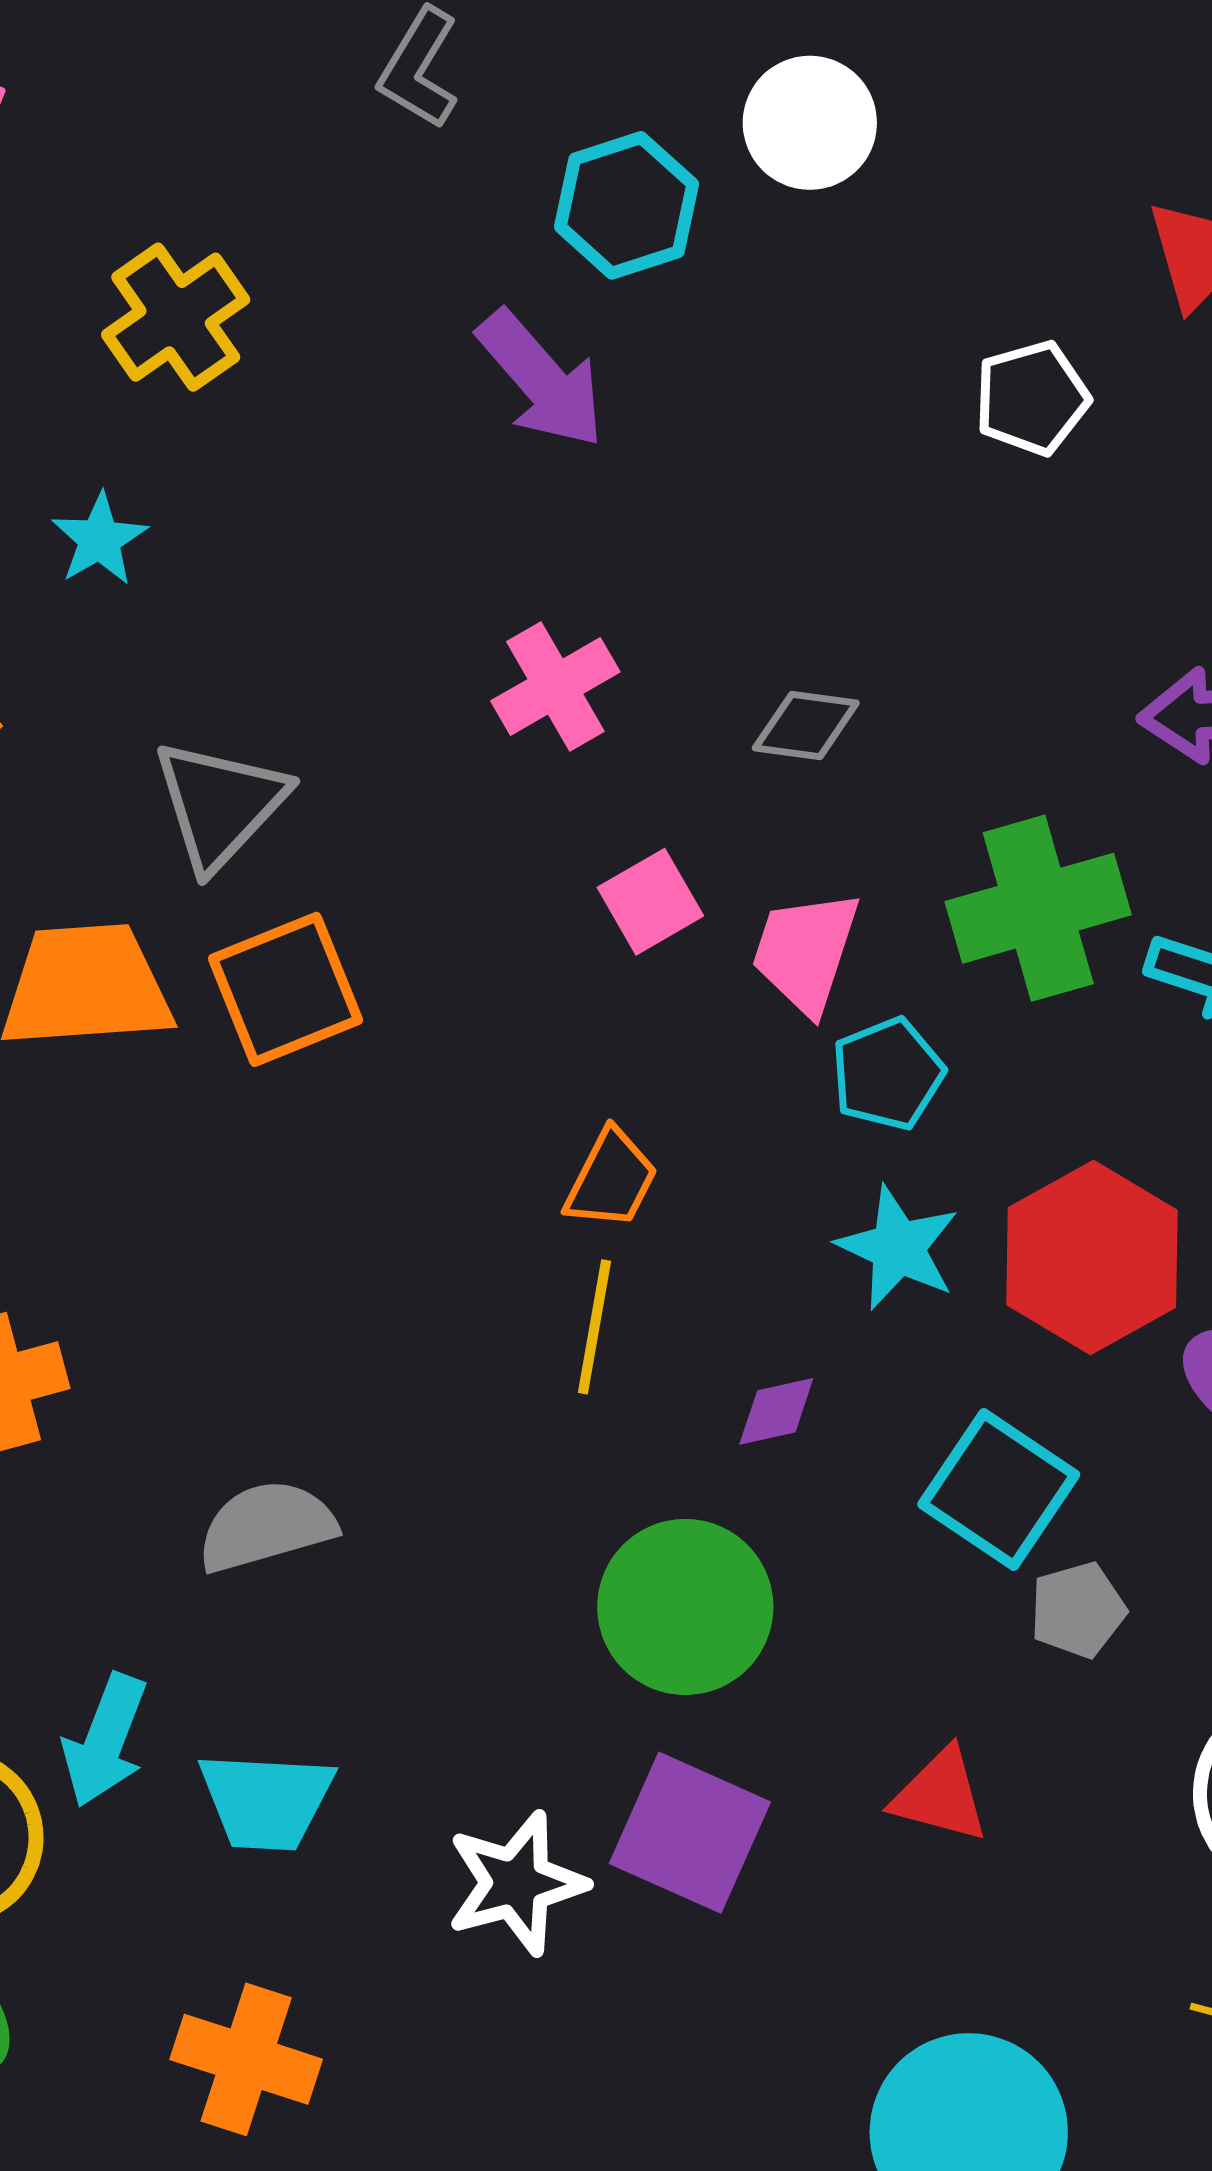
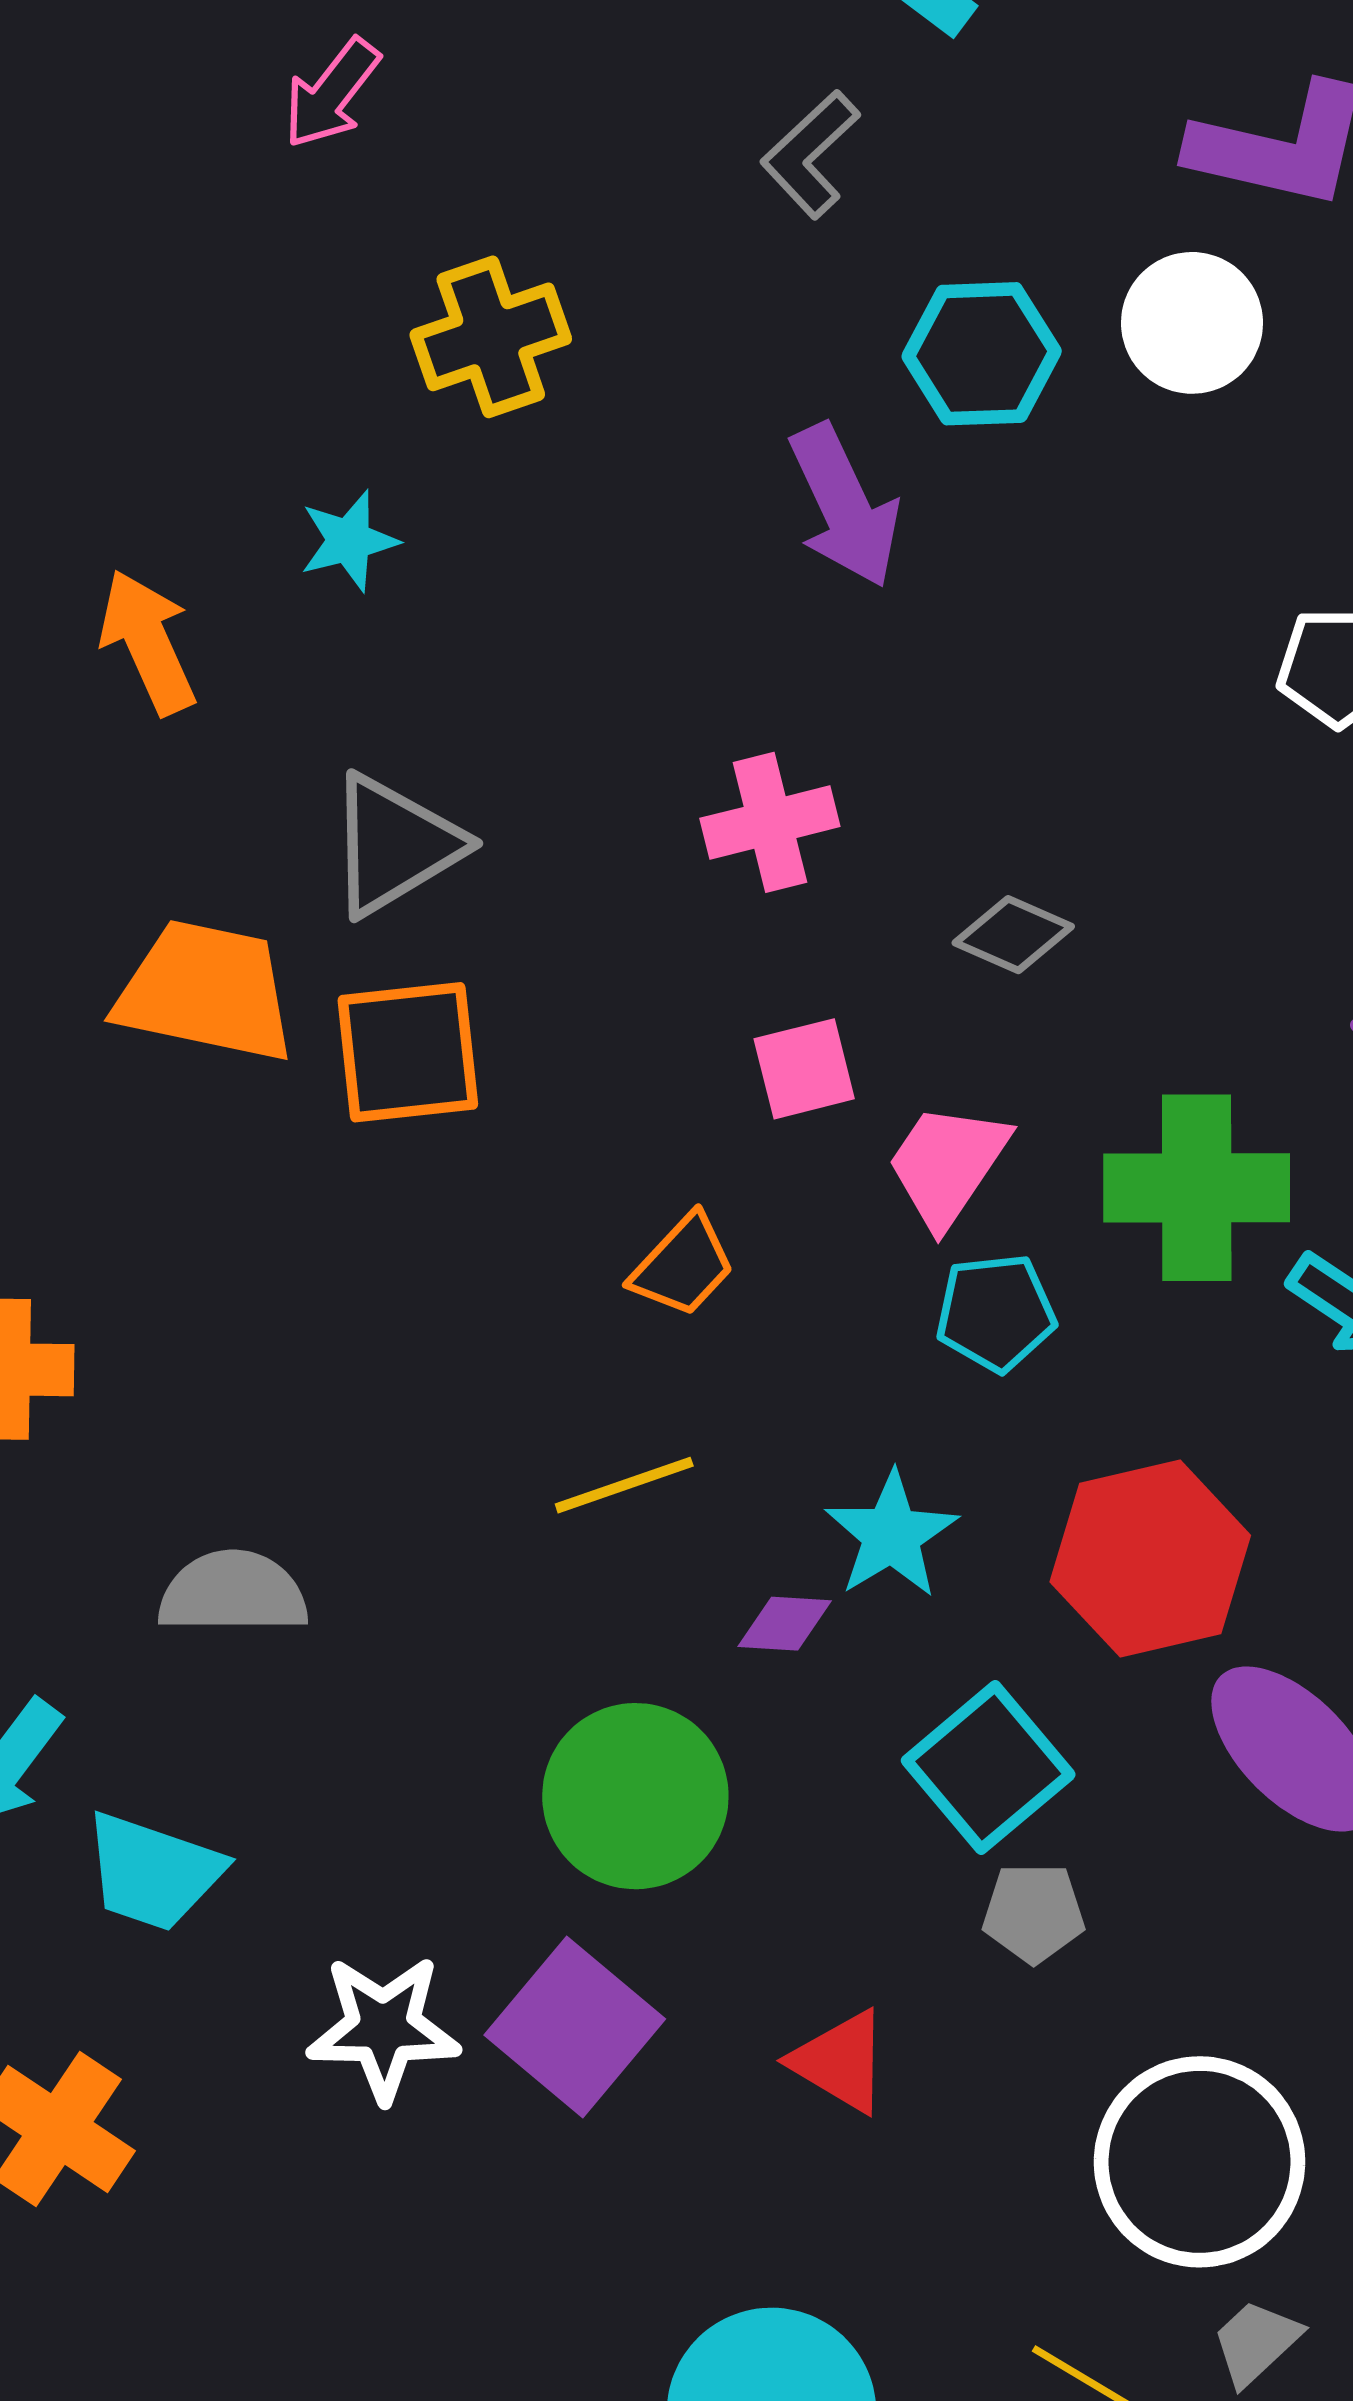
orange trapezoid: (611, 1179) -> (683, 1266), moved
cyan star: (898, 1248) -> (891, 1535), moved
yellow line: (594, 1327) -> (624, 1485), turned 45

